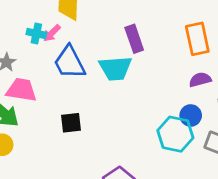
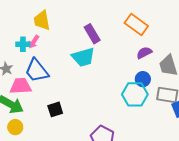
orange rectangle: (197, 39) -> (136, 25), turned -30
blue trapezoid: (69, 62) -> (37, 71), moved
black square: (71, 123) -> (55, 109), moved

